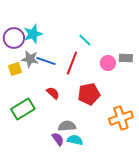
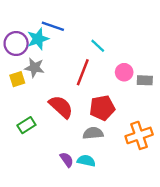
gray rectangle: (126, 58) -> (145, 80), moved
blue line: (46, 61) -> (53, 26), moved
red semicircle: (53, 93) -> (61, 107), size x1.6
green rectangle: (23, 109) -> (26, 125), size x0.7
gray semicircle: (67, 126) -> (93, 133), moved

